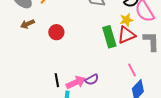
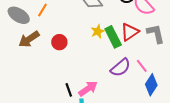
yellow star: (127, 20) -> (98, 31), moved
brown arrow: (27, 24) -> (29, 39), size x1.5
purple semicircle: (92, 80) -> (120, 68), moved, size x1.5

